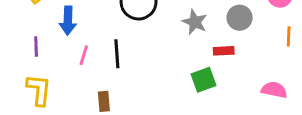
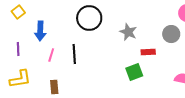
gray circle: (240, 18) -> (171, 34), moved
yellow L-shape: (39, 90) -> (20, 79), turned 75
brown rectangle: (104, 101) -> (54, 87), moved

